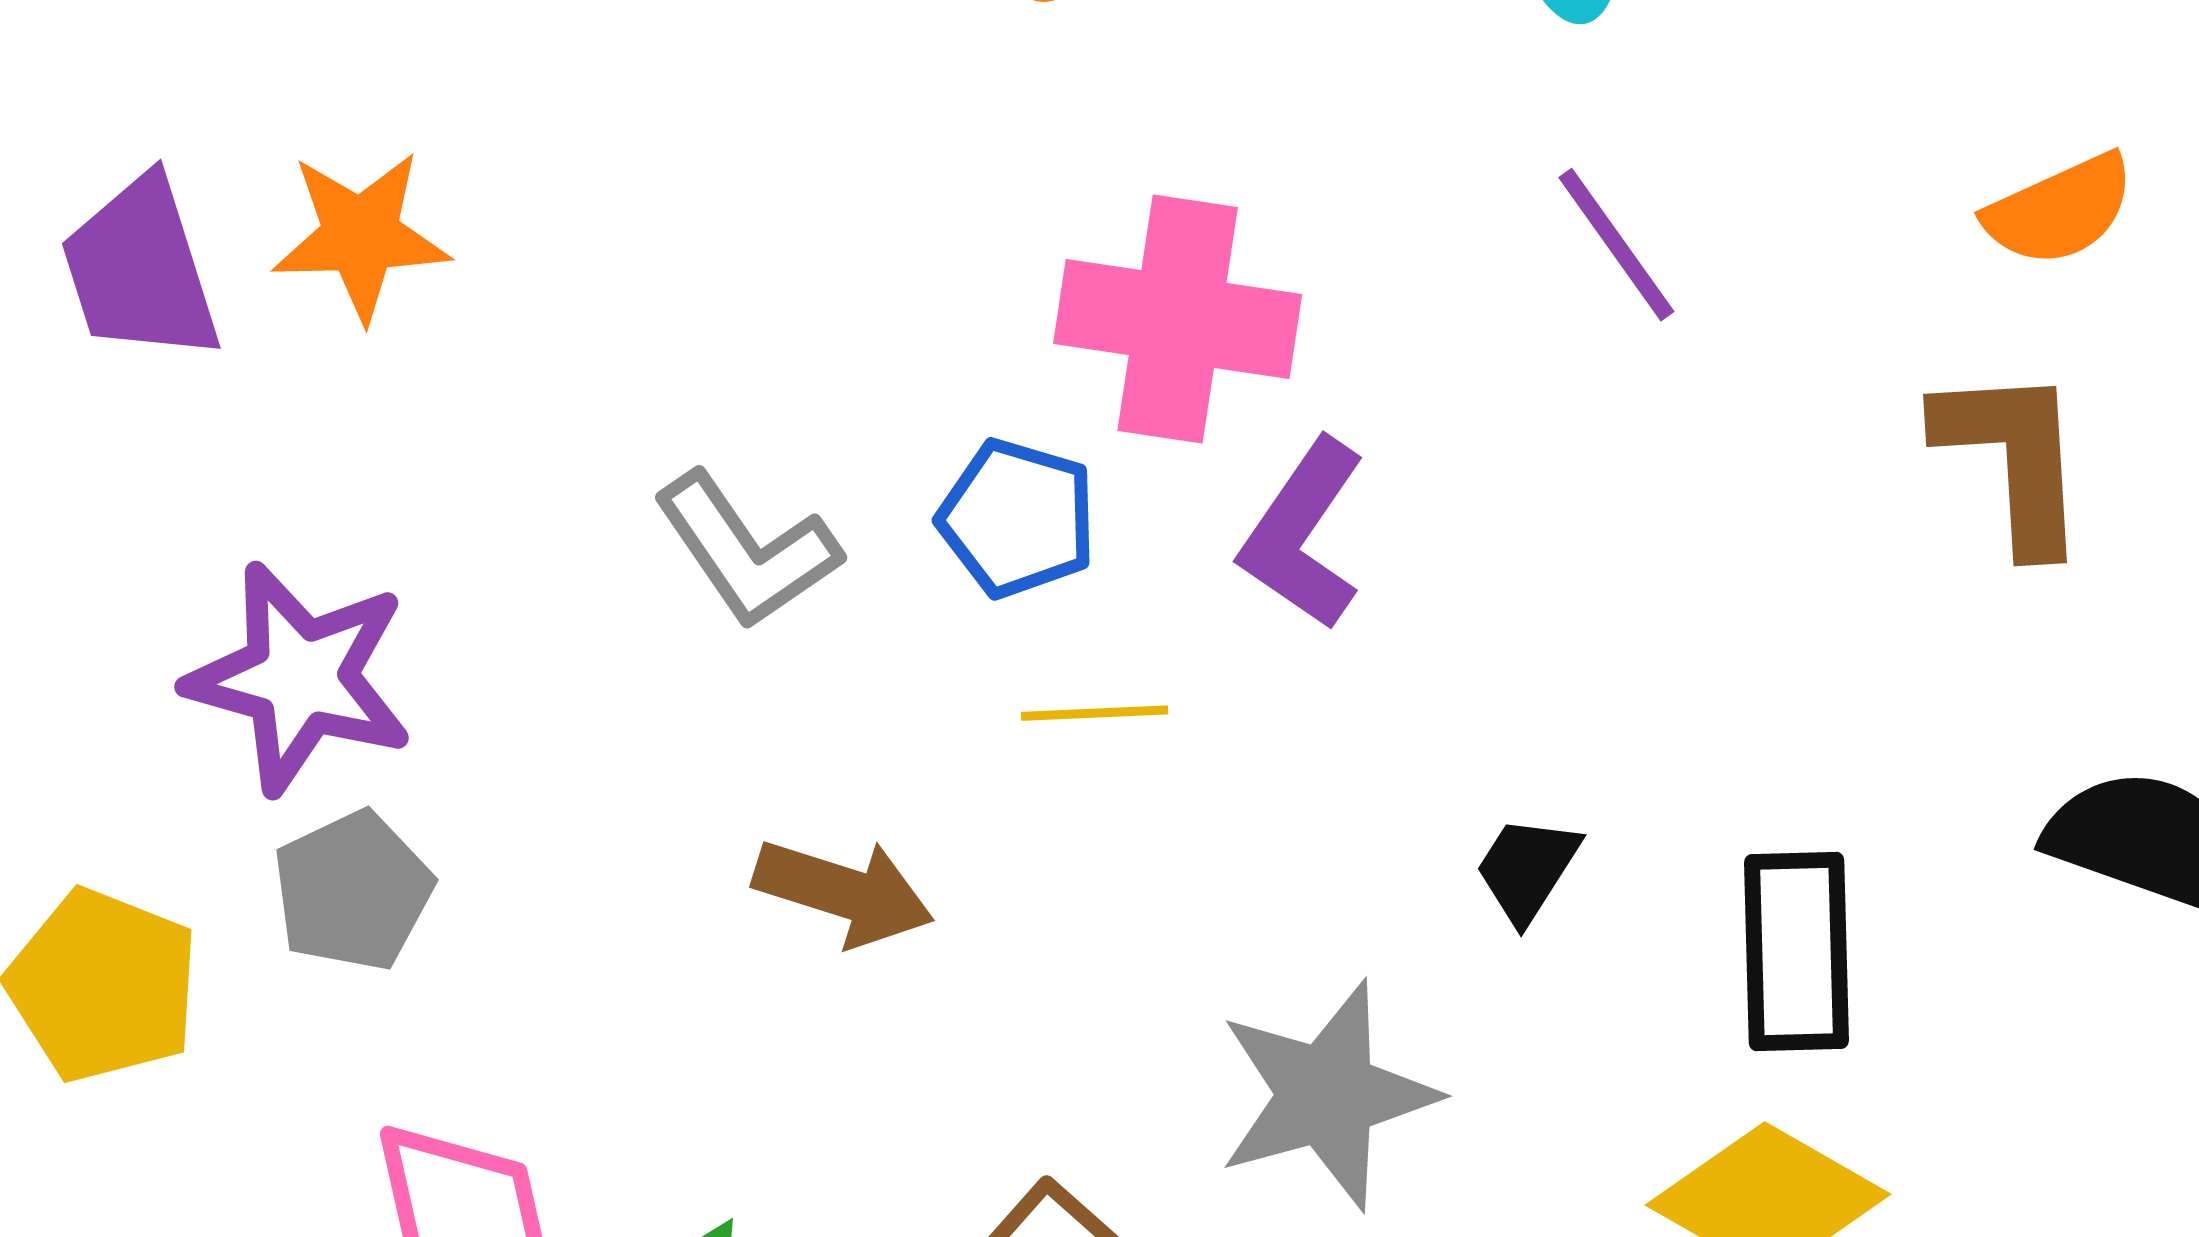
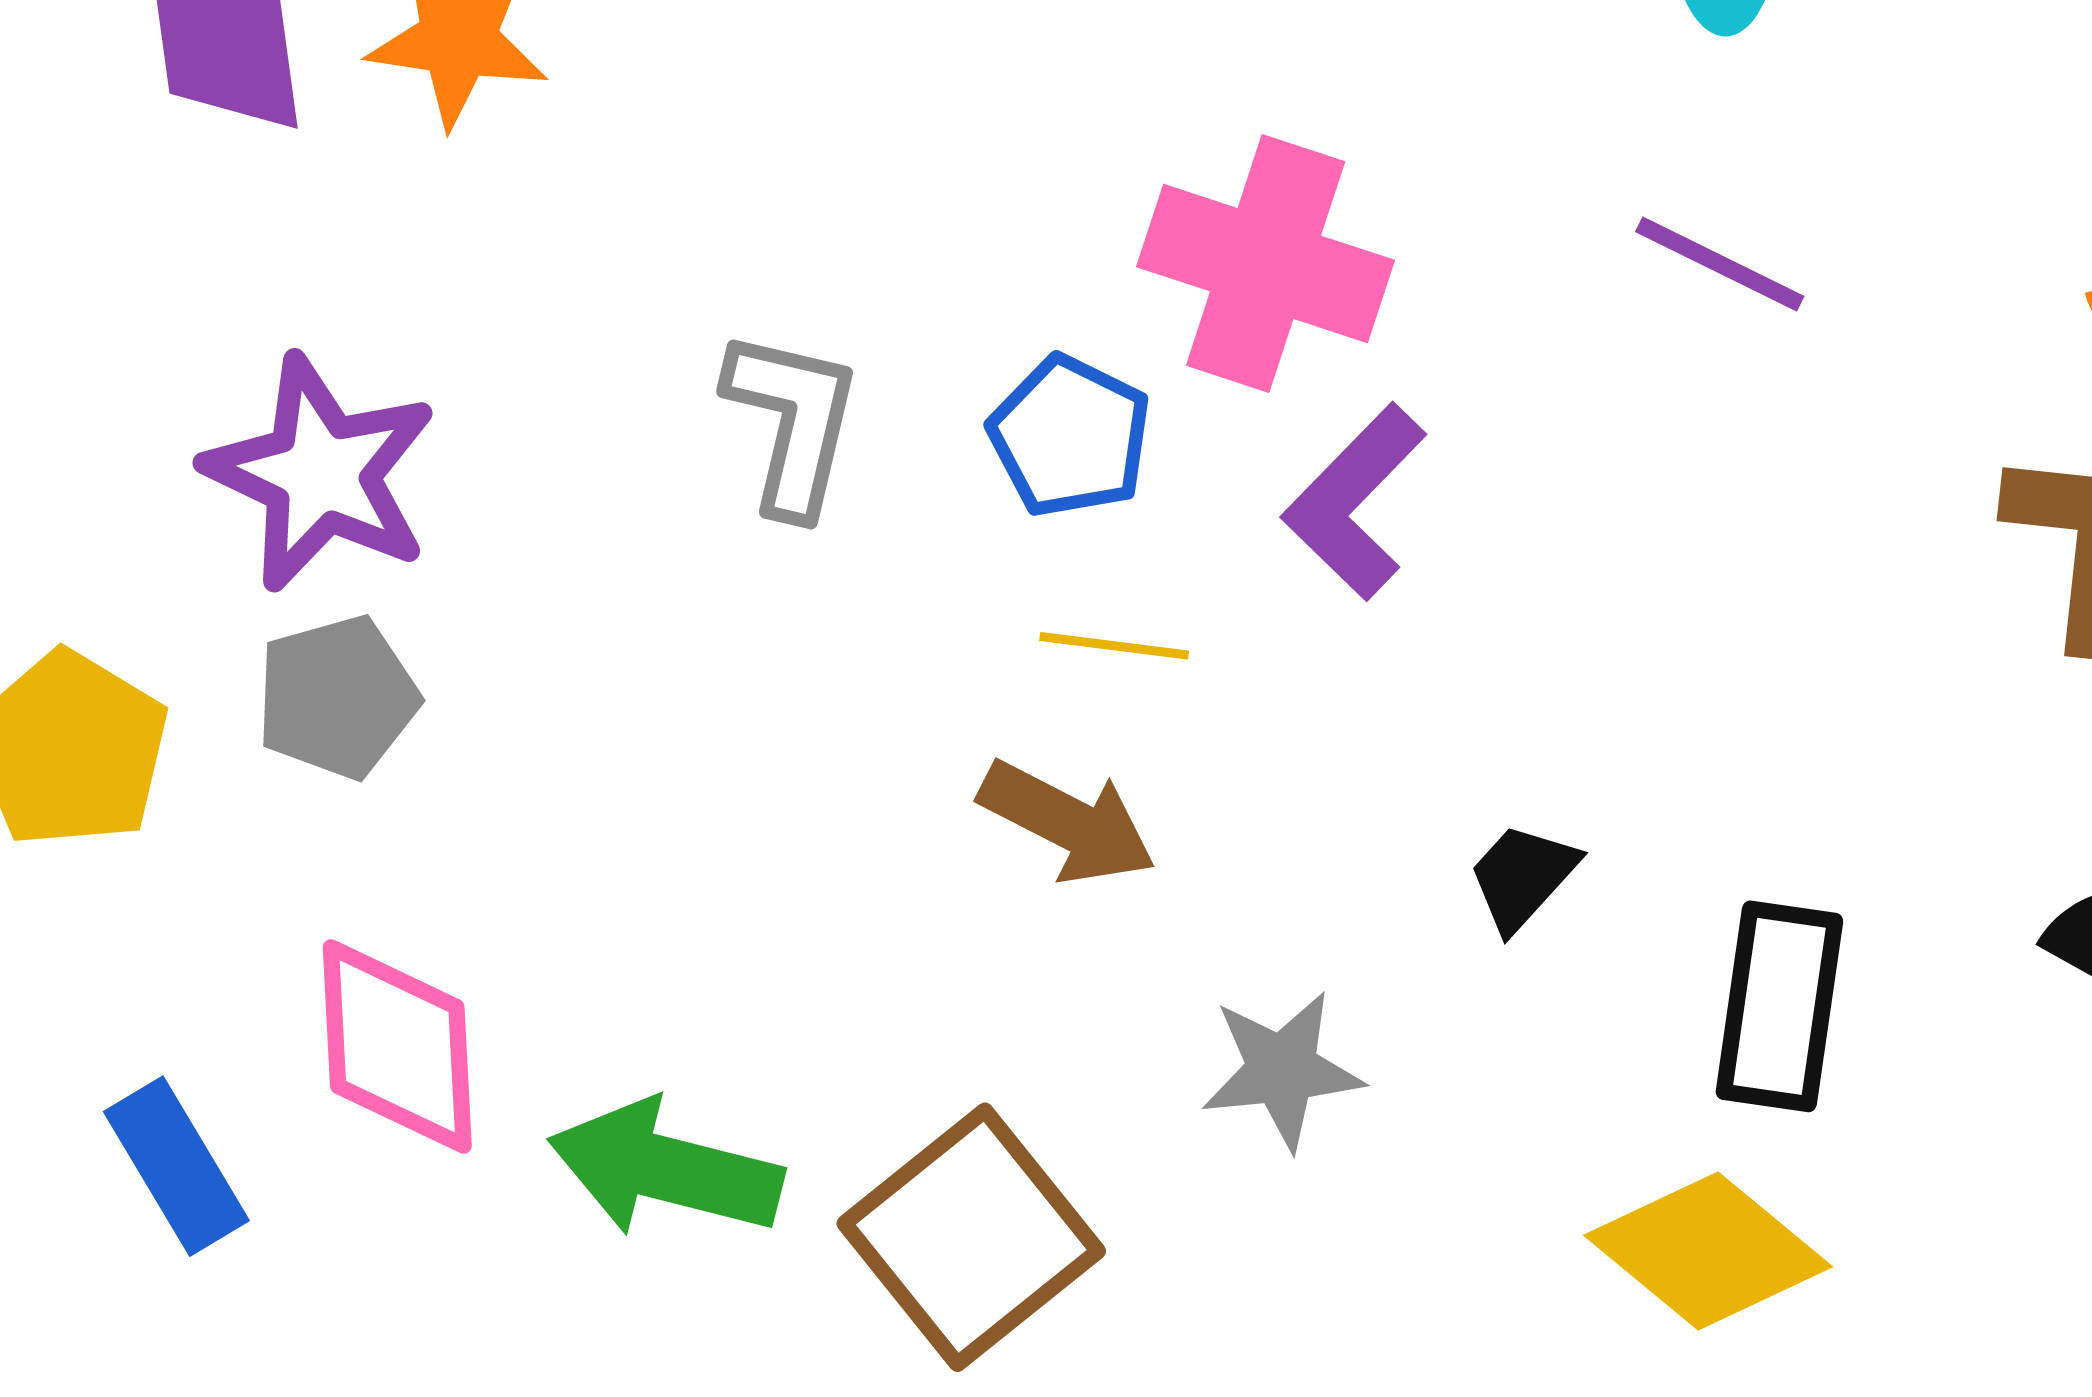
purple line: (1616, 245) -> (1720, 264), turned -38
gray L-shape: (747, 550) -> (792, 422), turned -142
brown arrow: (844, 892) -> (1068, 822), moved
gray star: (1327, 1095) -> (1282, 1070), size x0.7

